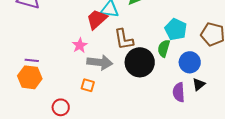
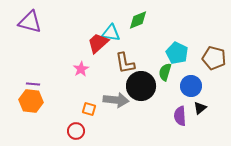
gray arrow: (100, 62) -> (116, 100), moved
red circle: (61, 107) -> (76, 131), moved

